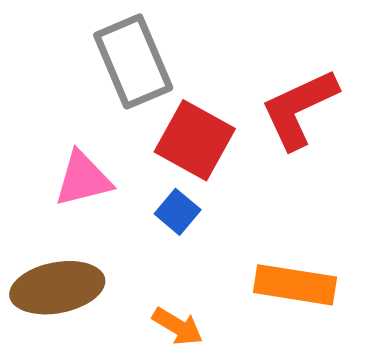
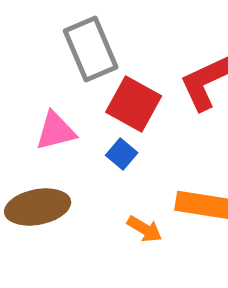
orange arrow: (178, 326) -> (145, 229), moved

